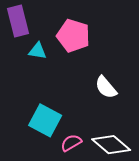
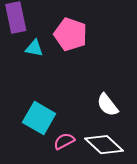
white semicircle: (106, 87) -> (107, 105), moved

